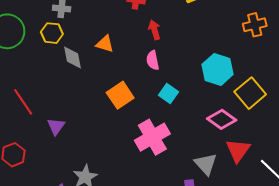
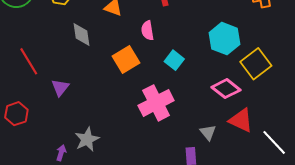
gray diamond: (72, 57) -> (82, 34), moved
pink semicircle: (153, 60) -> (147, 30), moved
red triangle: (238, 150) -> (241, 120), turned -44
gray triangle: (206, 164) -> (208, 132), size x0.7

